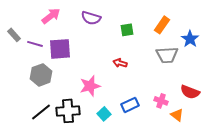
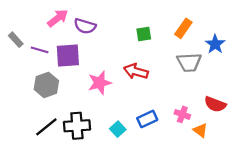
purple semicircle: (91, 18) -> (85, 26), moved
red arrow: (120, 63) -> (136, 71), size x1.5
pink star: (90, 86) -> (100, 83), moved

